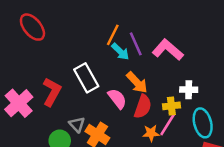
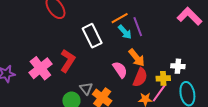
orange line: (113, 35) -> (120, 18), turned 30
pink L-shape: (168, 50) -> (189, 16), moved
white rectangle: (86, 78) -> (92, 36), moved

